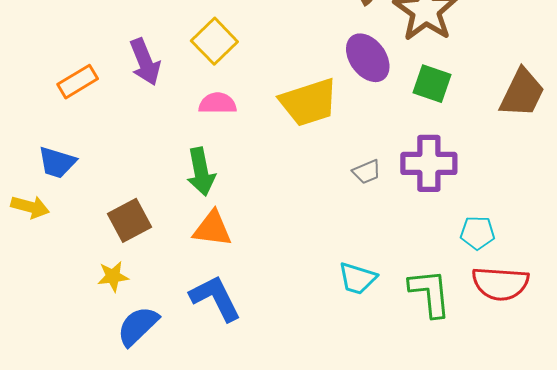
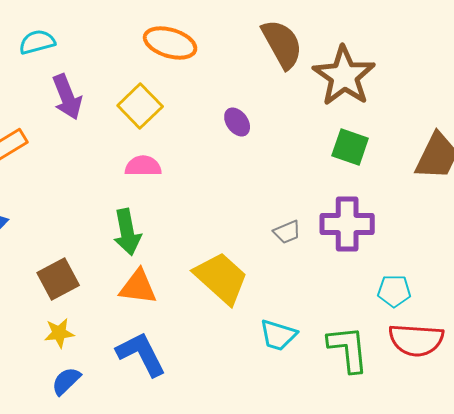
purple ellipse: (368, 58) -> (237, 122), moved, size x0.6
purple arrow: (145, 62) -> (67, 97), moved
yellow trapezoid: (309, 102) -> (221, 278), moved, turned -120
yellow star: (113, 276) -> (59, 333), moved
blue semicircle: (138, 326) -> (66, 381), size x0.7

